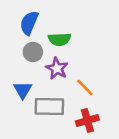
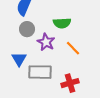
green semicircle: (60, 39) -> (62, 23), moved
orange line: (85, 88) -> (73, 48), moved

